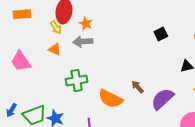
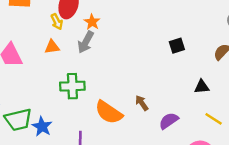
gray arrow: (83, 42) -> (86, 42), turned -66
orange triangle: (55, 49) -> (52, 47), turned -40
purple semicircle: (162, 99) -> (169, 121), size x0.7

